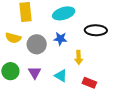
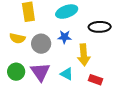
yellow arrow: (79, 57) -> (84, 55), size x1.5
purple triangle: (35, 73) -> (40, 72), size x1.5

